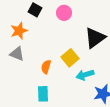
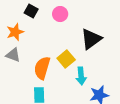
orange semicircle: (46, 67) -> (42, 68), size x1.6
cyan arrow: (85, 75) -> (81, 76), turned -78

